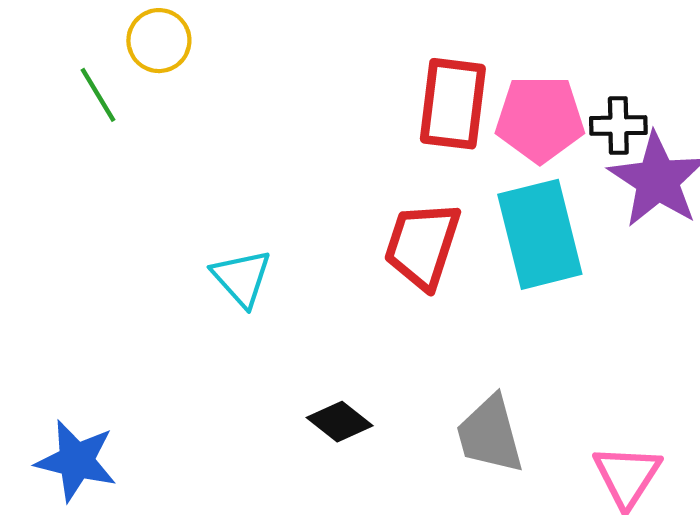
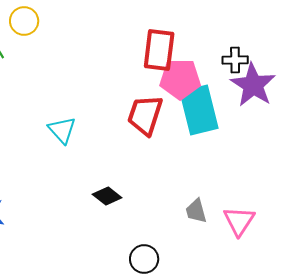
pink pentagon: (540, 119) -> (180, 79), moved
gray trapezoid: (490, 435) -> (196, 211), moved, size x0.7

